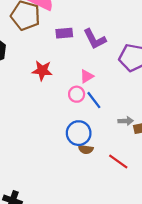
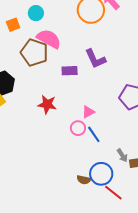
purple L-shape: (95, 39) -> (95, 59), moved
gray arrow: (126, 121) -> (122, 155), turned 56
blue circle: (79, 133) -> (101, 174), moved

